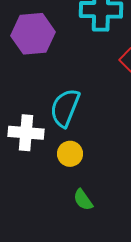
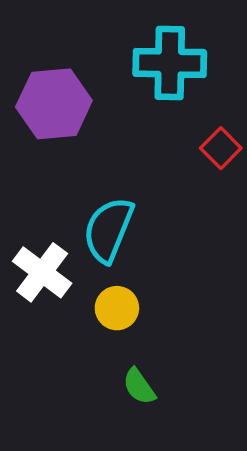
white cross: (26, 133) -> (42, 272), turned 32

